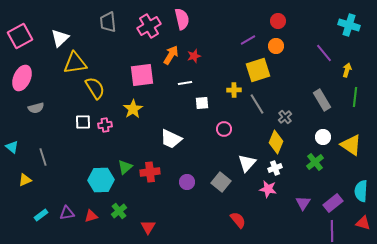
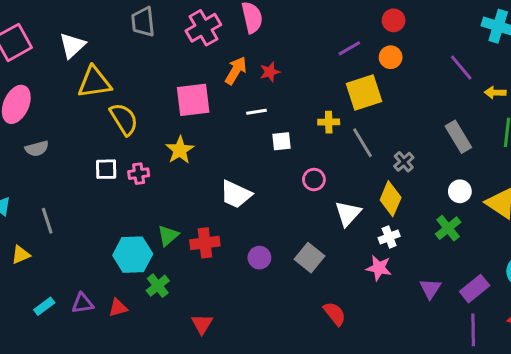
yellow arrow: (347, 70) -> (495, 93), turned -104
white triangle: (247, 163) -> (348, 213), moved
green cross: (119, 211) -> (158, 286), moved

